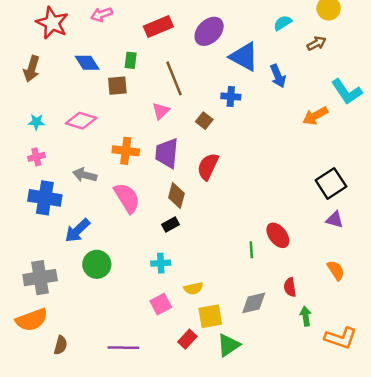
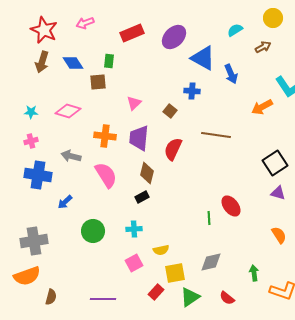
brown arrow: (32, 69) -> (42, 62), moved
brown line: (174, 78) -> (216, 135), moved, turned -60
blue arrow: (77, 231) -> (65, 202), size x0.7
green circle: (97, 264) -> (93, 231), moved
red semicircle: (290, 287) -> (227, 298), moved, turned -42

